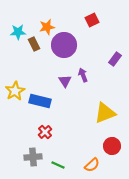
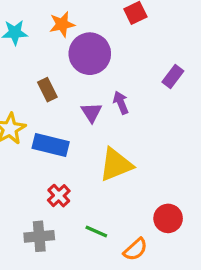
brown rectangle: (34, 44) -> (47, 90), moved
yellow triangle: (105, 113) -> (116, 165), moved
green line: (58, 165) -> (96, 231), moved

